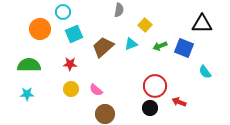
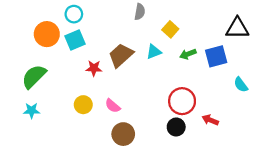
cyan square: (74, 34) -> (75, 40), moved
blue square: (184, 48) -> (216, 56), turned -36
red star: (70, 64) -> (94, 68), moved
green semicircle: (29, 65) -> (34, 76), turned -45

